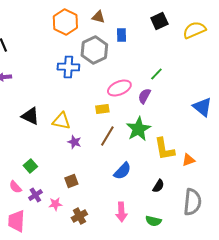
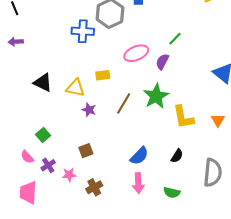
yellow rectangle: (102, 109) -> (103, 75), moved
orange triangle: (188, 160) -> (218, 120), moved, turned -40
blue semicircle: (122, 171) -> (139, 156), moved

